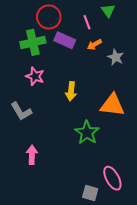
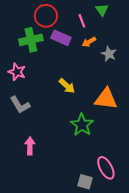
pink star: (35, 76) -> (17, 72), moved
yellow arrow: (71, 91) -> (67, 86), turned -54

